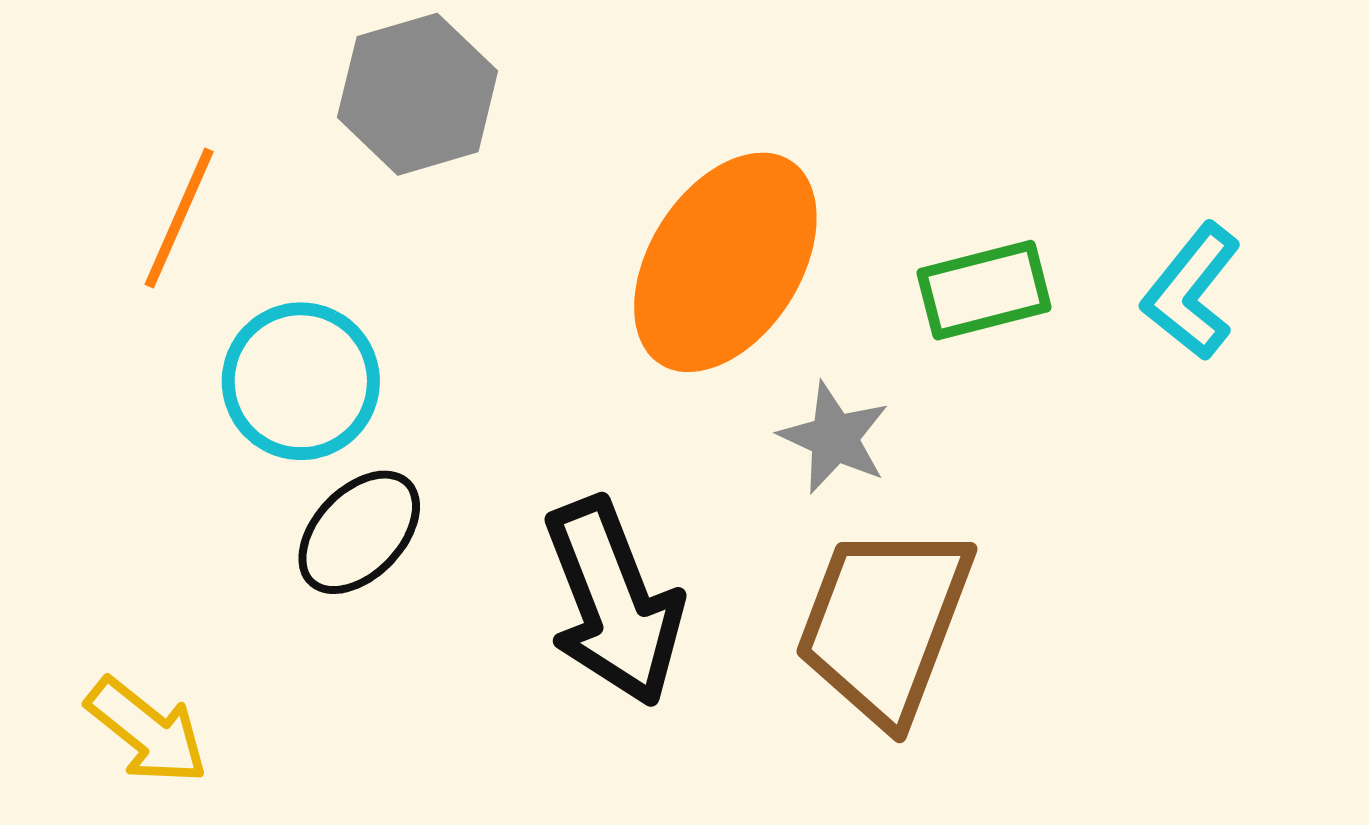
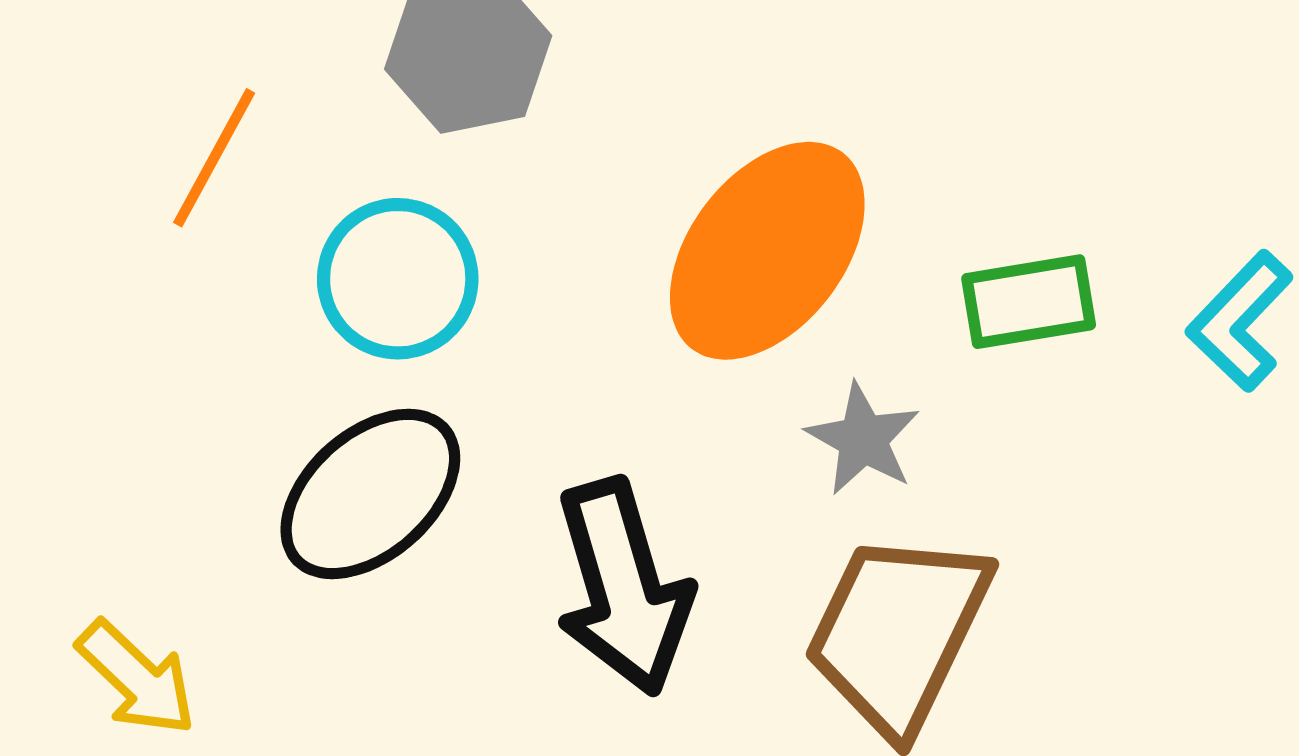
cyan circle: (301, 381) -> (398, 279), moved
black ellipse: (359, 532) -> (370, 494), size x1.4

